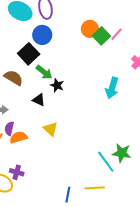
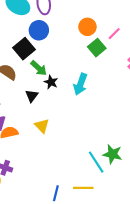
green square: (101, 36) -> (97, 48), moved
cyan arrow: (112, 88) -> (80, 84), moved
black triangle: (39, 100) -> (32, 96), turned 40

